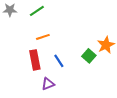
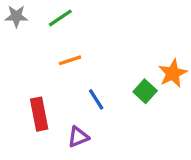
red rectangle: (35, 60) -> (39, 114), moved

